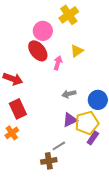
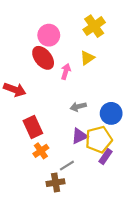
yellow cross: (69, 15) -> (94, 26), moved
red rectangle: (18, 109) -> (33, 127), moved
orange cross: (12, 133) -> (41, 151), moved

